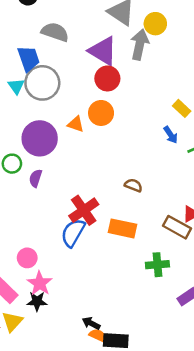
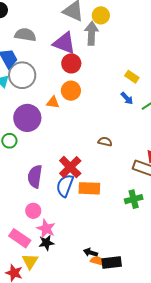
purple semicircle: (35, 178) -> (35, 176), moved, size x1.6
orange rectangle: (123, 228) -> (89, 188), moved

